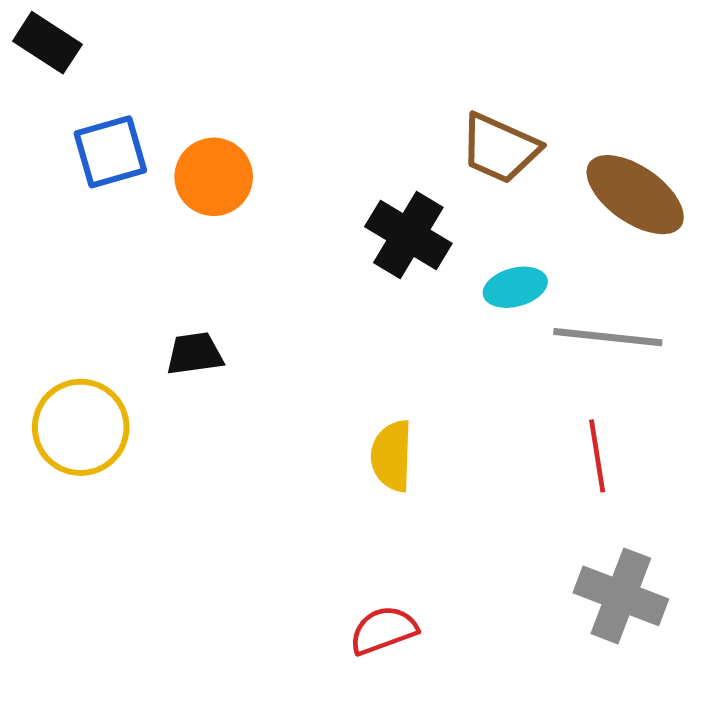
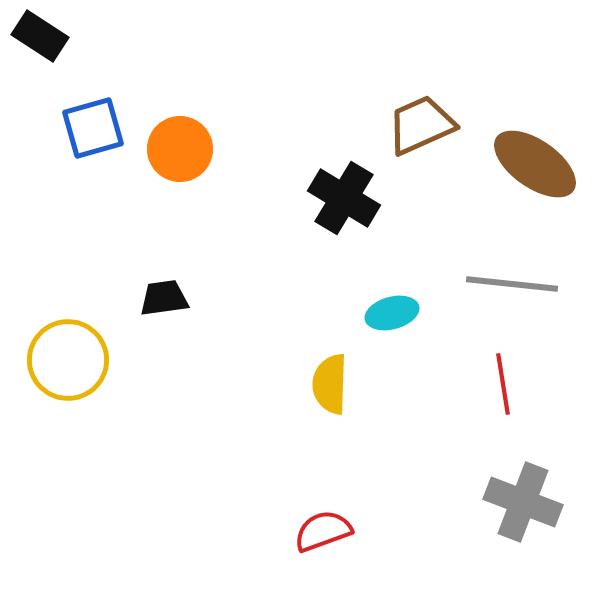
brown trapezoid: (500, 148) -> (421, 125), turned 132
cyan ellipse: (515, 287) -> (392, 313), moved

